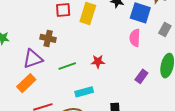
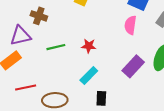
purple rectangle: (141, 76) -> (133, 66), size x1.5
cyan rectangle: (84, 92) -> (89, 76), moved, turned -36

